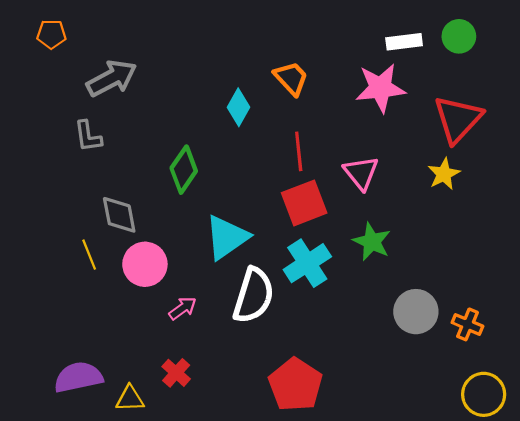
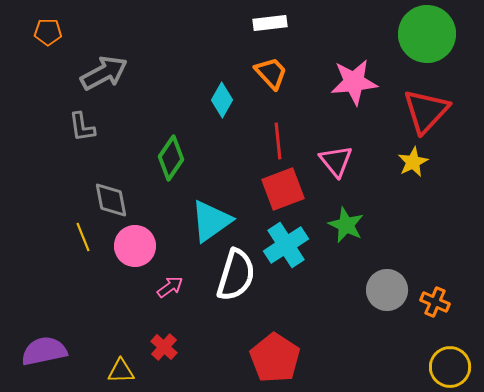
green circle: (459, 36) -> (427, 34), size x1.8
white rectangle: (404, 42) -> (270, 23), moved
purple semicircle: (78, 377) -> (44, 351), moved

